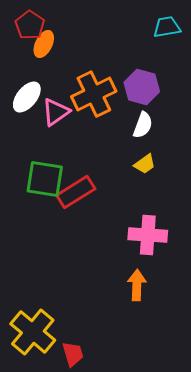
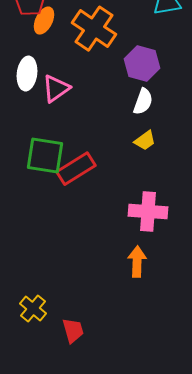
orange cross: (94, 94) -> (94, 29), moved, turned -30
white ellipse: (27, 97) -> (27, 74), turned -32
yellow cross: (33, 332) -> (33, 309), size x0.6

